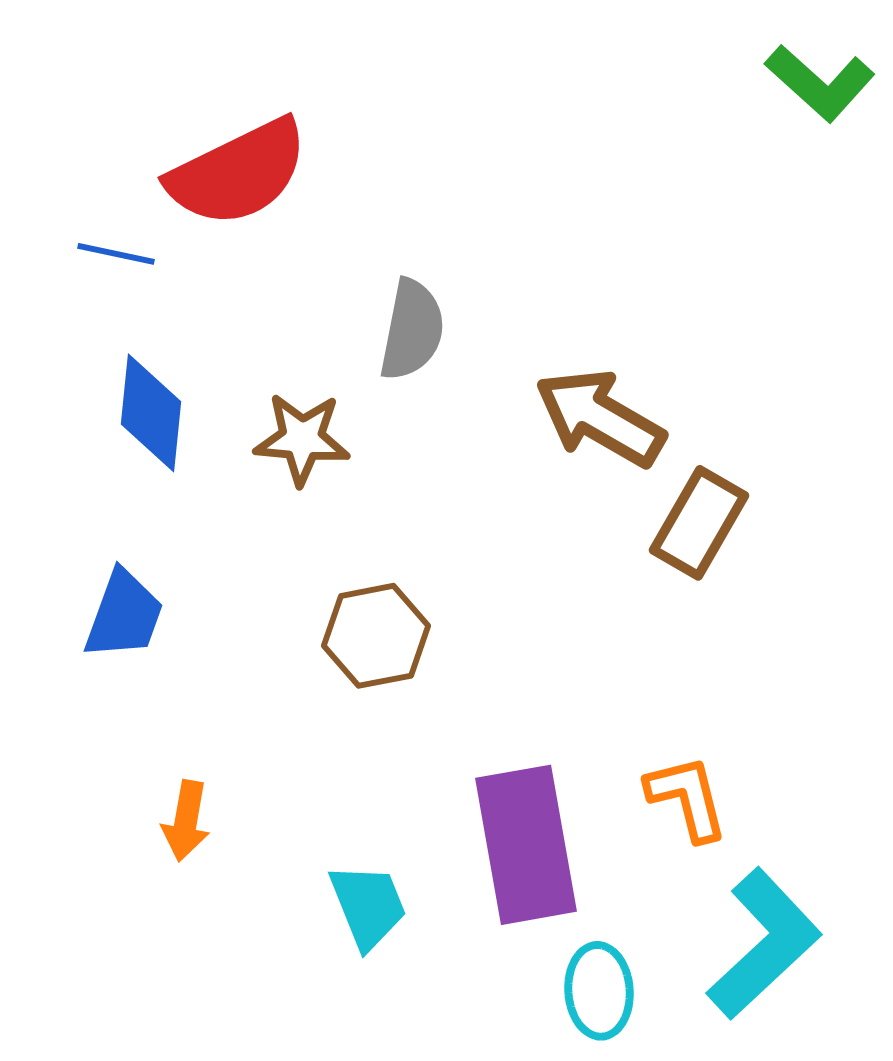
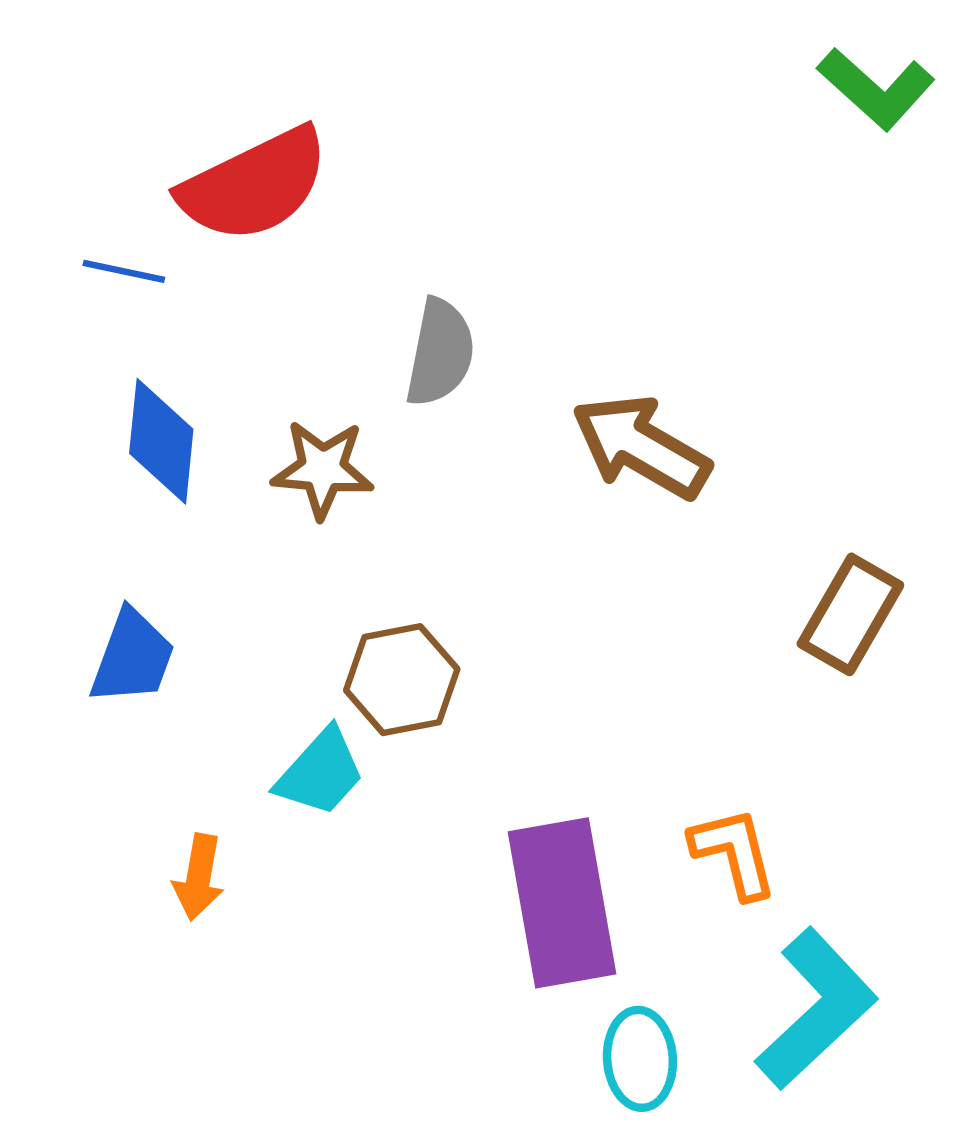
brown rectangle: (699, 523) -> (850, 614), moved
cyan trapezoid: (368, 906) -> (320, 773), moved, turned 64

